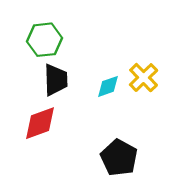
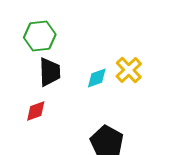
red diamond: (40, 123) -> (36, 111), size x0.7

